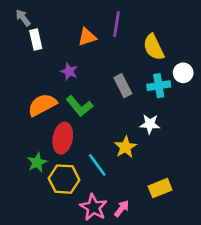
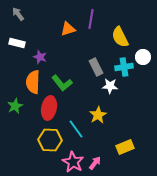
white rectangle: (36, 40) -> (17, 43), moved, turned -63
purple star: (69, 72) -> (40, 57), moved
orange semicircle: (42, 105) -> (33, 82), turned -60
white star: (150, 124) -> (110, 86), moved
green star: (37, 162) -> (15, 106), moved

